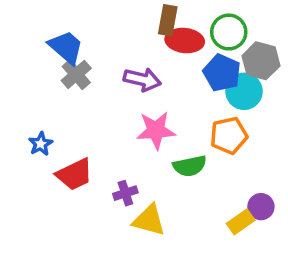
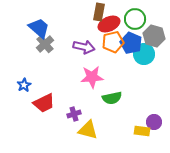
red ellipse: (185, 41) -> (109, 24), turned -30
orange pentagon: (229, 135) -> (113, 42), moved
yellow rectangle: (241, 222) -> (142, 131), turned 42

